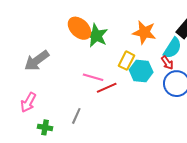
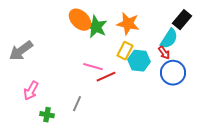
orange star: (144, 32) -> (128, 24), moved
gray arrow: (37, 61) -> (21, 51), moved

